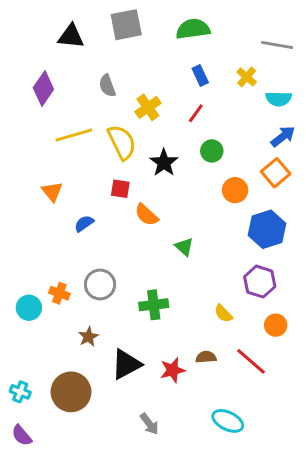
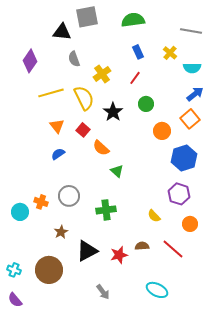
black triangle: (71, 36) -> (62, 32), moved
red square: (120, 189) -> (83, 130), turned 32
orange triangle: (52, 192) -> (57, 126), moved
green triangle: (184, 247) -> (117, 171), moved

